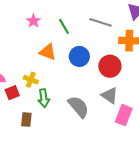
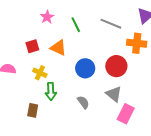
blue circle: (79, 56) -> (85, 68), moved
red square: (12, 93) -> (32, 46), moved
gray semicircle: (78, 107) -> (83, 102), size x0.6

